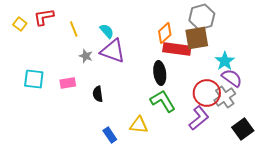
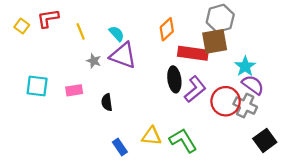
orange diamond: (165, 33) -> (167, 29), moved
gray cross: (225, 97) -> (245, 106), turned -30
green L-shape: (163, 101) -> (183, 140), moved
purple L-shape: (199, 118) -> (195, 89), moved

